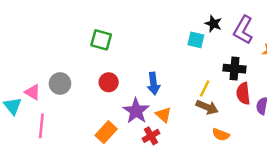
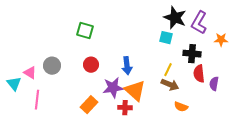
black star: (213, 24) -> (175, 18), size x1.6
cyan square: (196, 40) -> (166, 38), moved
purple star: (136, 111) -> (113, 88), turned 30
orange triangle: (163, 115) -> (135, 91), size x1.6
red cross: (151, 136) -> (125, 108), turned 32

